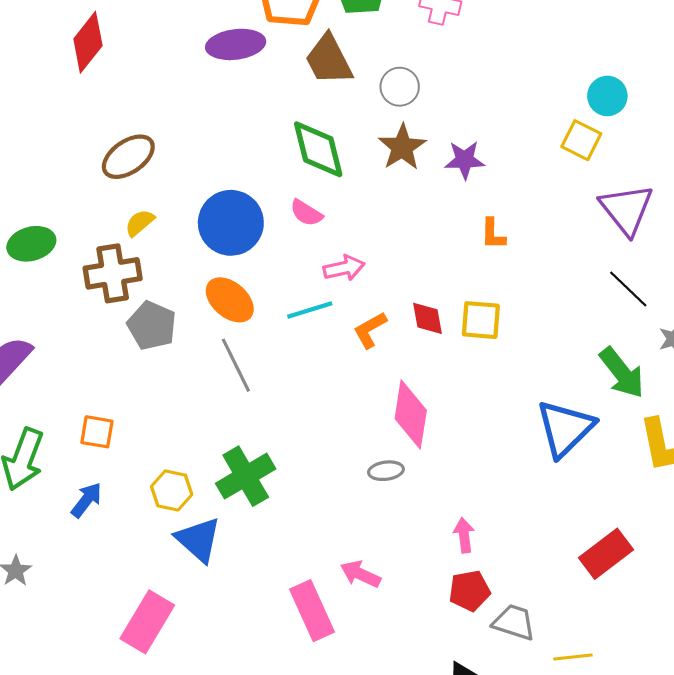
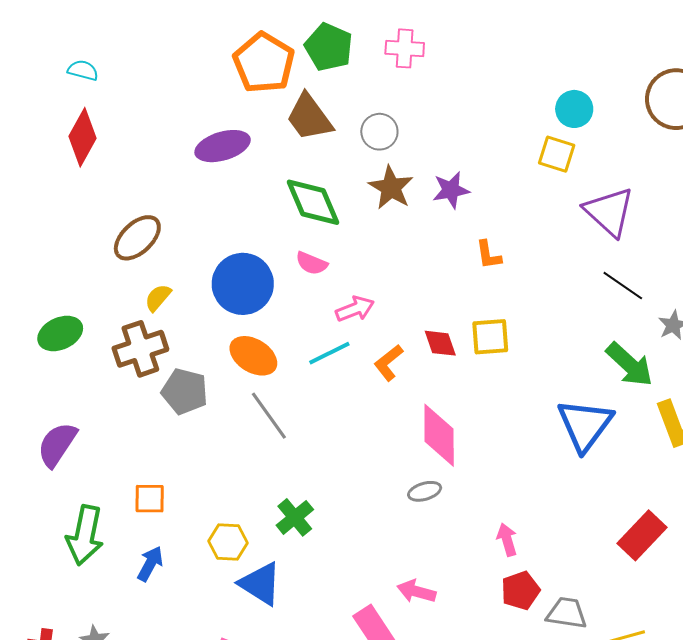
purple ellipse: (236, 44) -> (223, 146), moved
green cross: (246, 476) -> (295, 517), size x0.7

